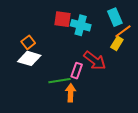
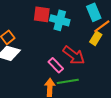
pink rectangle: (77, 71) -> (56, 65), turned -63
green line: (59, 81) -> (68, 81), moved

